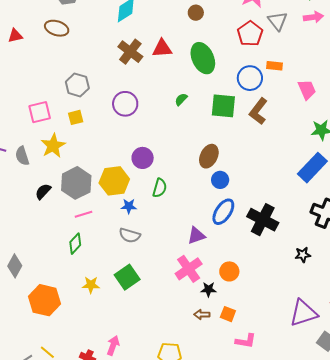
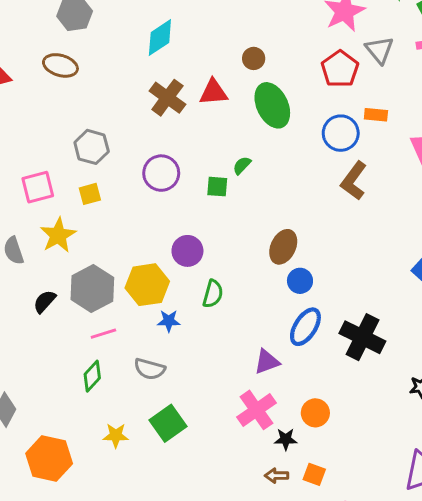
brown circle: (196, 13) -> (254, 58), moved
green square: (223, 106) -> (217, 187), moved, size x0.6
gray semicircle: (130, 235) -> (150, 369), moved

